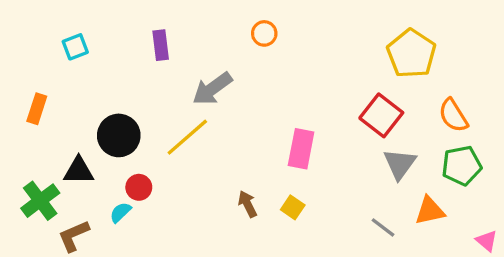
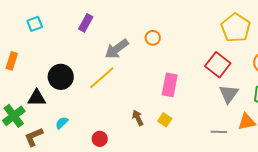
orange circle: (264, 33) -> (153, 38), moved
purple rectangle: (161, 45) -> (86, 23), turned 36
red circle: (139, 187) -> (100, 139), moved
gray line: (383, 227) -> (219, 132), turned -35

